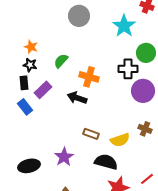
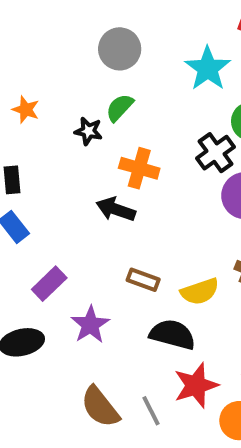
green semicircle: (61, 61) -> (120, 108), moved
black star: (30, 65) -> (88, 131), moved
black cross: (128, 69) -> (215, 153), turned -36
purple rectangle: (43, 90) -> (49, 284), moved

